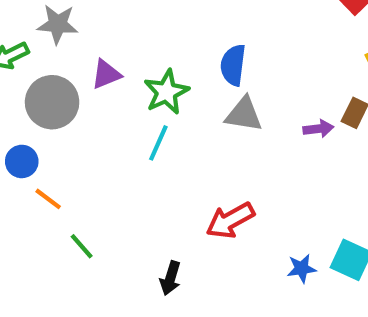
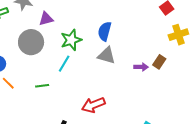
purple triangle: (106, 74) -> (46, 19), moved
gray circle: (52, 102) -> (31, 42), moved
green line: (82, 246) -> (42, 86), moved, turned -64

